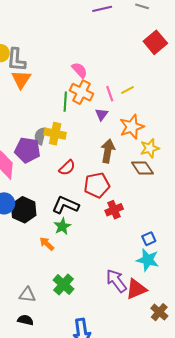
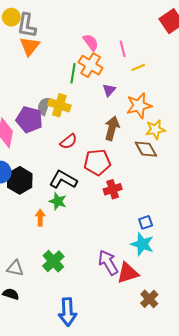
pink line: (110, 94) -> (123, 49), moved
green star: (62, 226) -> (58, 201), turned -30
orange arrow: (47, 244) -> (40, 218), turned 42

